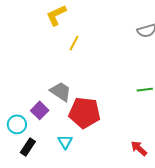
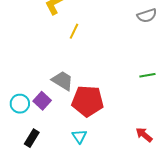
cyan circle: (17, 124) -> (20, 104), moved
cyan triangle: (65, 142) -> (79, 136), moved

